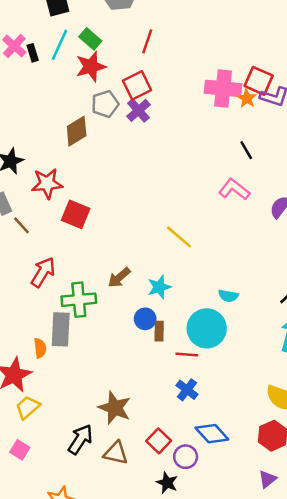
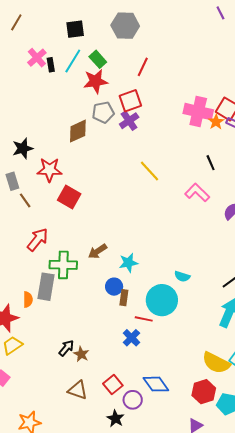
yellow line: (179, 237) -> (149, 171), moved
blue cross: (187, 390) -> (131, 338), moved
brown star: (115, 408) -> (81, 354), size x0.6
black arrow: (80, 439) -> (66, 348), moved, size x0.7

